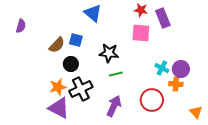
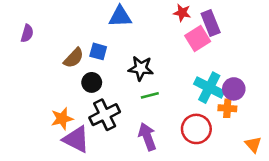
blue triangle: (93, 13) -> (120, 17), turned -42
pink square: (141, 33) -> (198, 39), moved, turned -36
cyan cross: (162, 68) -> (209, 88), size x1.6
orange star: (58, 87) -> (62, 119), moved
purple arrow: (114, 106) -> (147, 137), turned -45

